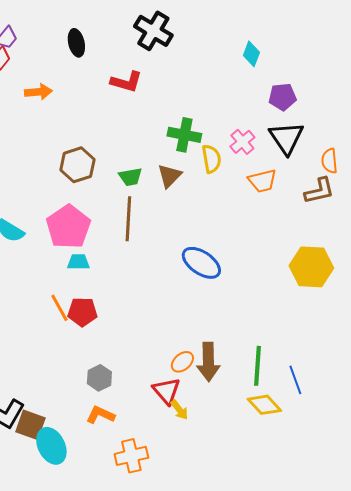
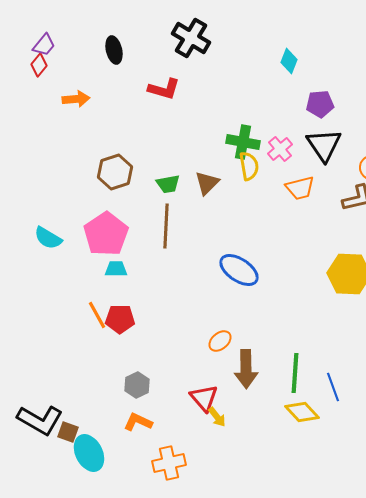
green cross: (184, 135) -> (243, 142), moved
orange ellipse: (182, 362) -> (220, 341), moved
brown square: (30, 425) -> (68, 432), size x0.7

